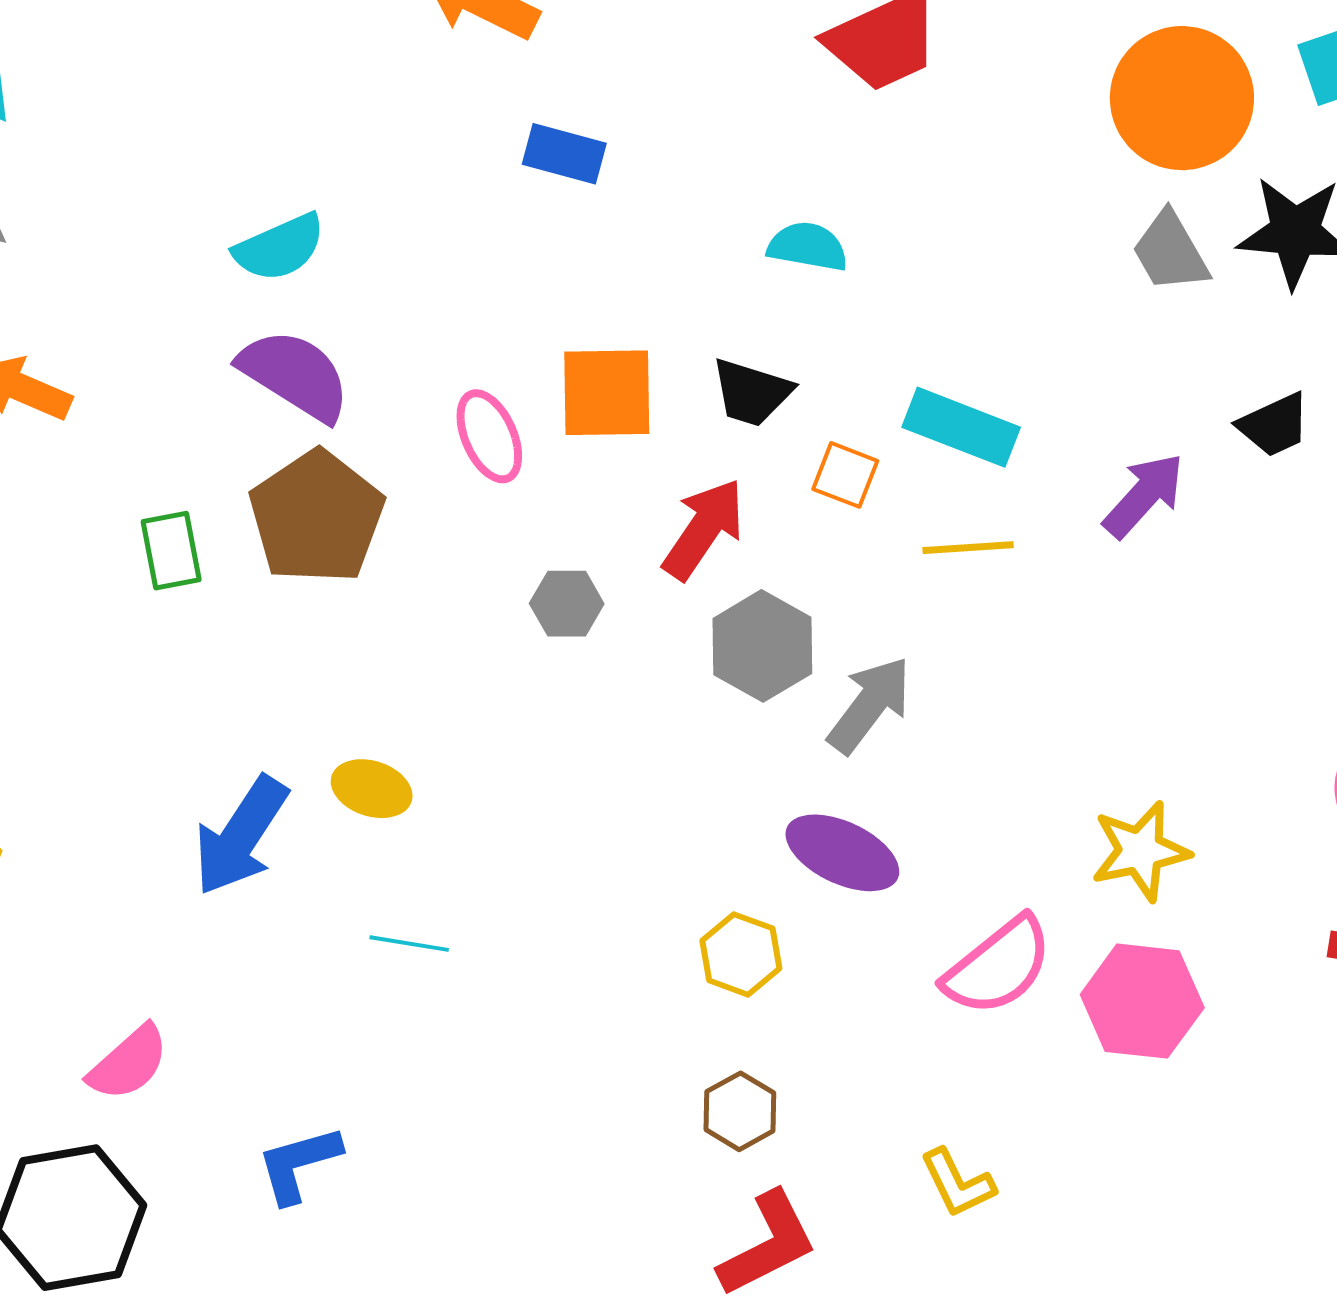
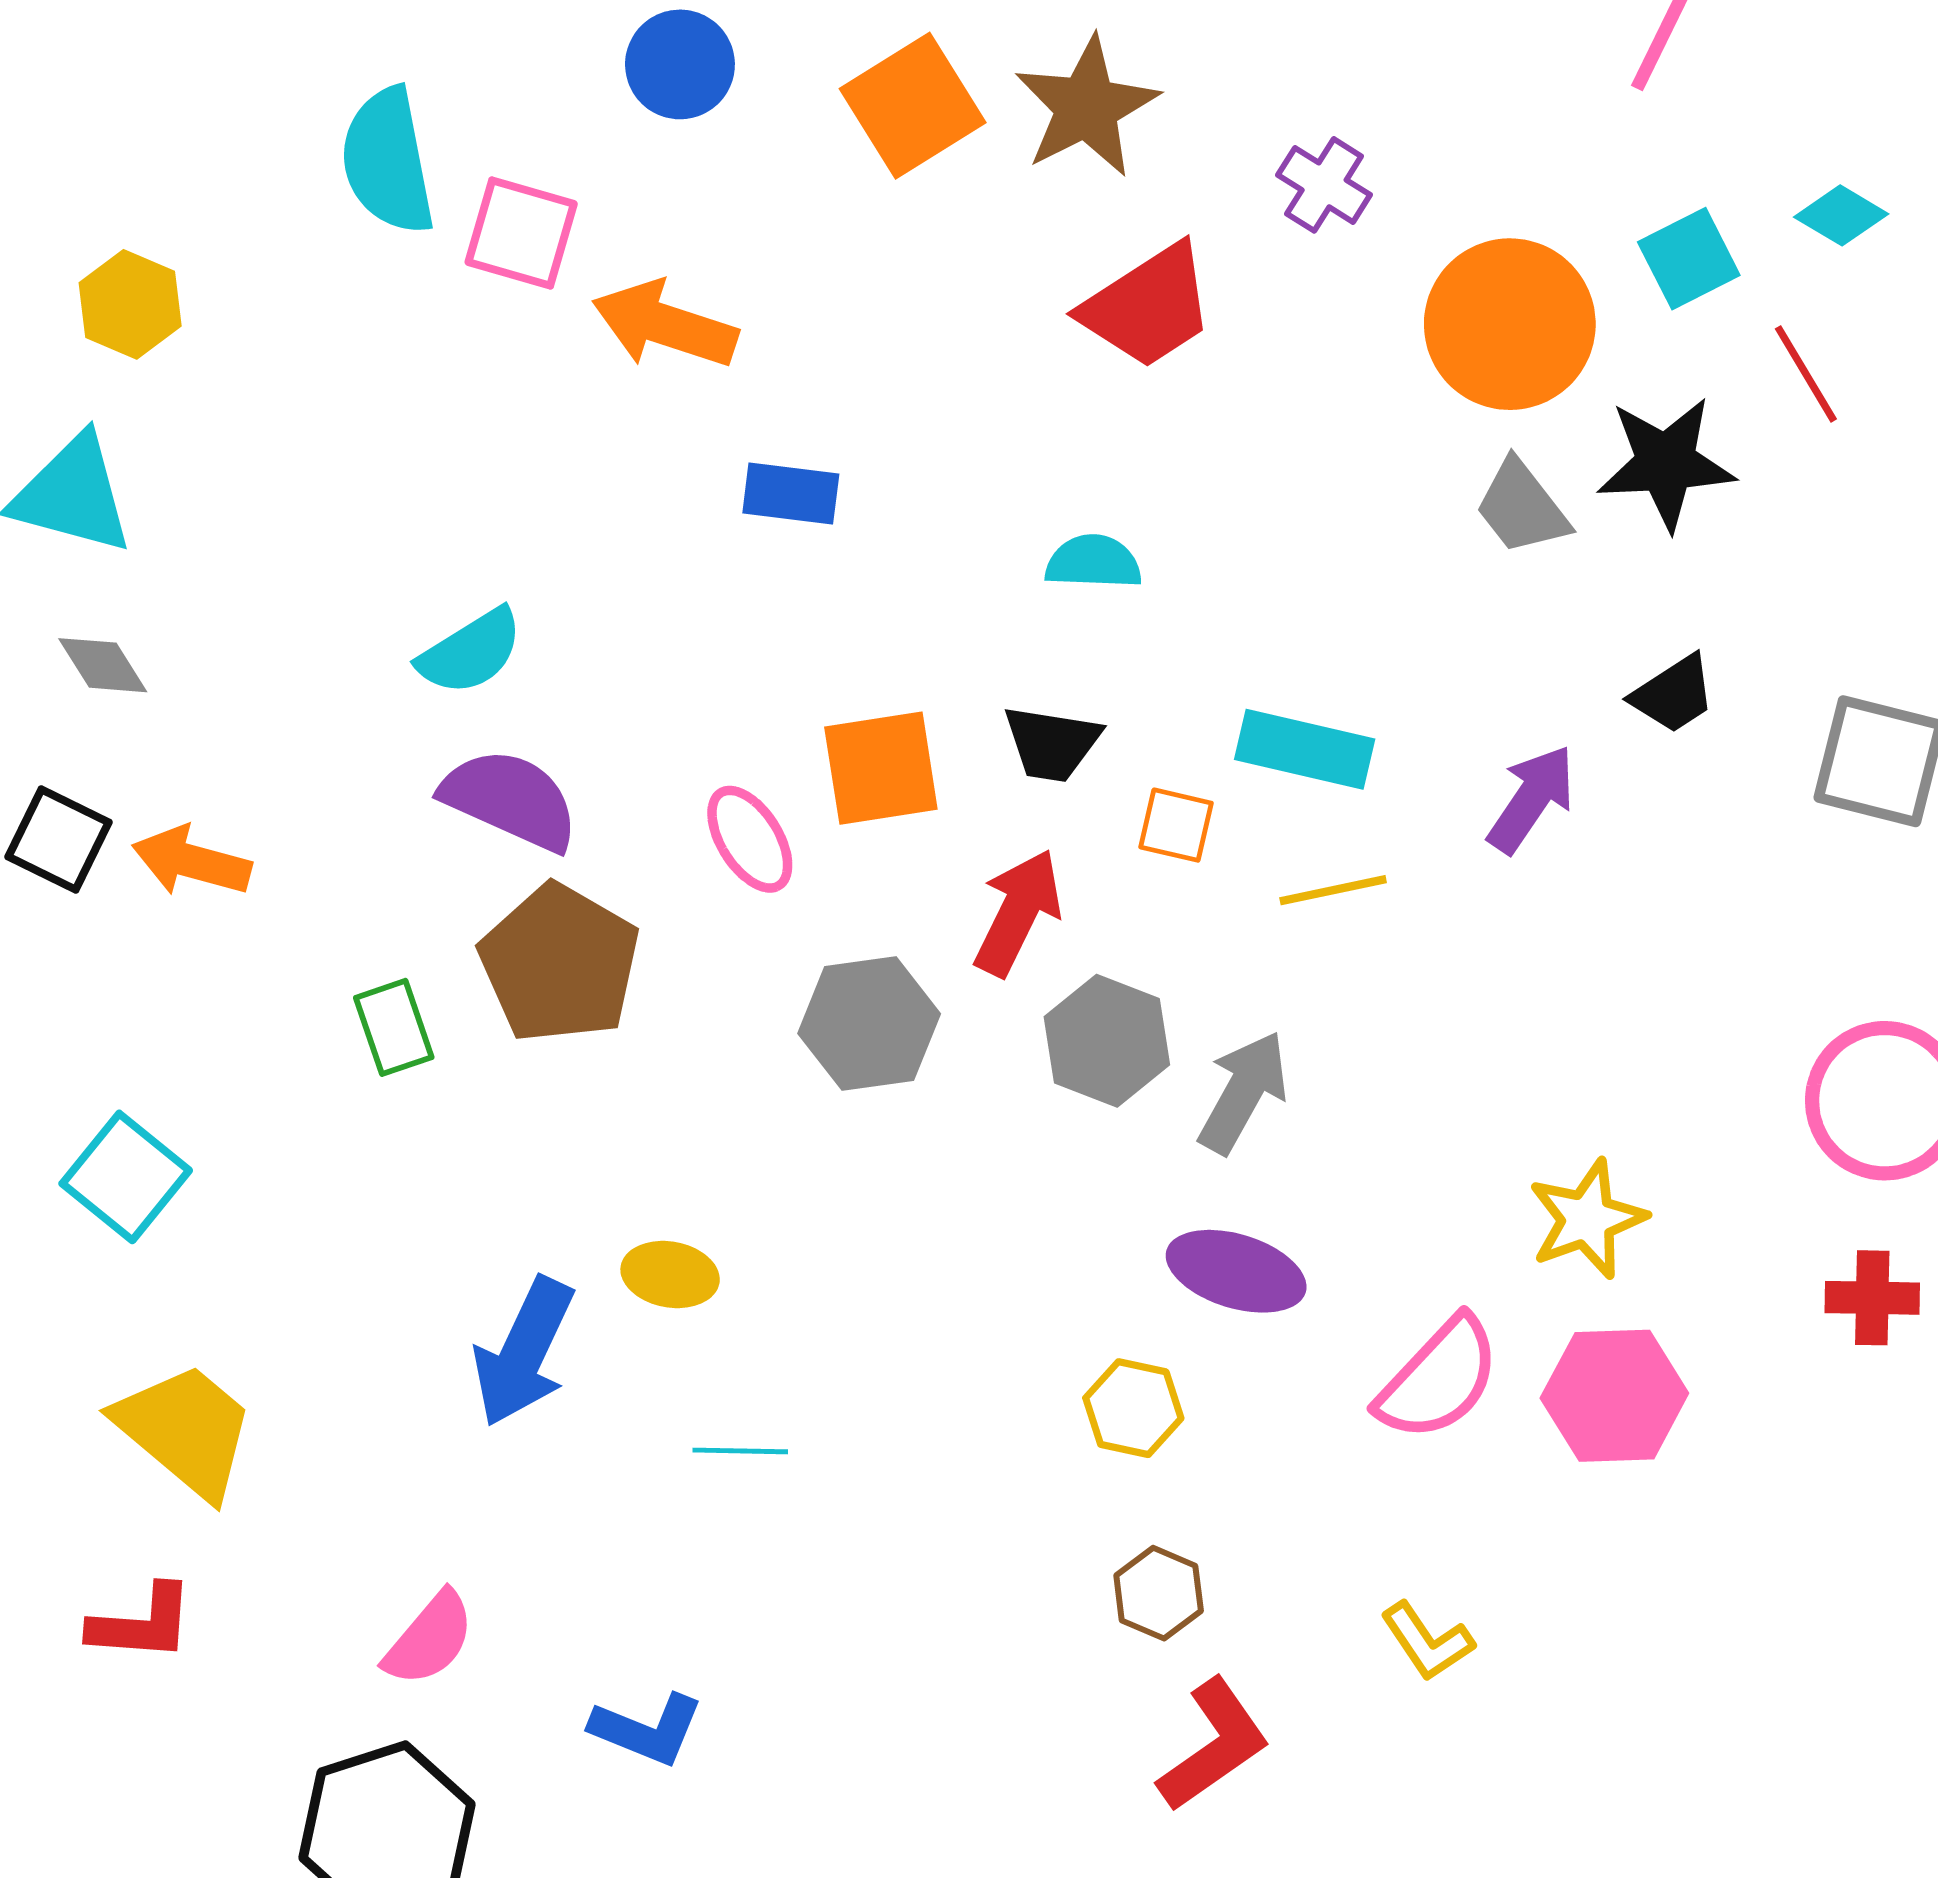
gray hexagon: (567, 604) -> (869, 1024), size x1.6
blue L-shape: (299, 1164) -> (647, 1729), turned -134

